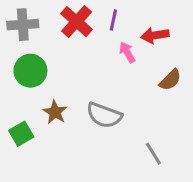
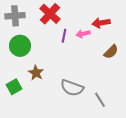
purple line: (113, 20) -> (64, 36), moved
pink arrow: (127, 52) -> (83, 34), turned -72
gray semicircle: (104, 115) -> (72, 88), moved

